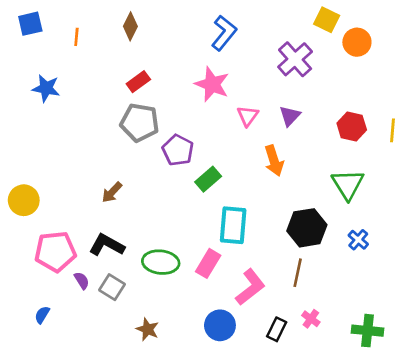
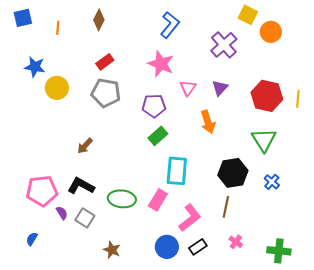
red hexagon: (352, 126) -> (267, 96), size x1.4
purple pentagon: (178, 150) -> (154, 106), moved, turned -30
yellow circle: (24, 200) -> (57, 88), moved
black rectangle: (277, 329) -> (198, 247), moved, turned 30

